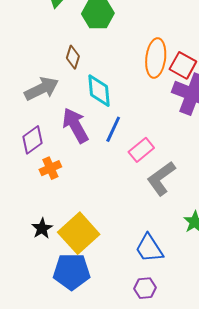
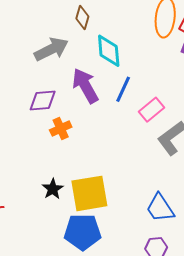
purple diamond: (33, 140) -> (43, 101), turned 32
yellow square: (79, 233) -> (89, 193), turned 33

